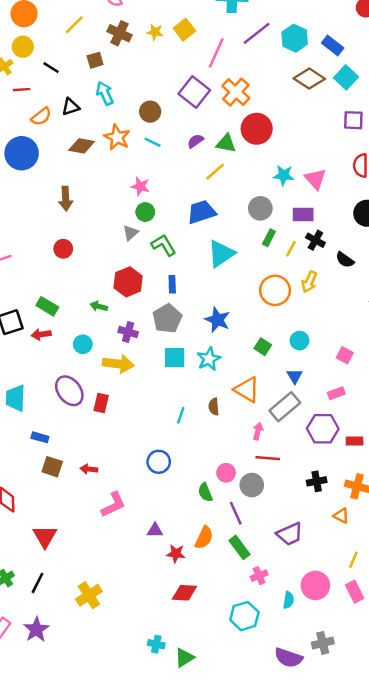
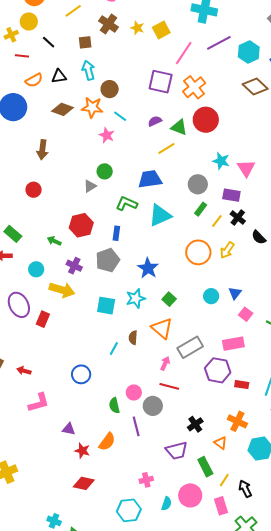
purple square: (194, 92) -> (161, 82), turned -35
brown circle: (150, 112) -> (110, 89), moved
orange star: (117, 137) -> (92, 107), turned -30
pink star: (140, 186) -> (107, 135), moved
green L-shape: (164, 245) -> (127, 204), moved, turned -45
green square: (263, 347) -> (169, 299), moved
cyan square: (175, 358) -> (106, 306), moved
blue triangle: (295, 376) -> (235, 293), moved
pink rectangle: (336, 393) -> (233, 344), size x1.5
cyan line: (181, 415) -> (114, 349), moved
black cross: (317, 481) -> (195, 424), moved, turned -35
green rectangle: (240, 547) -> (205, 467), moved

